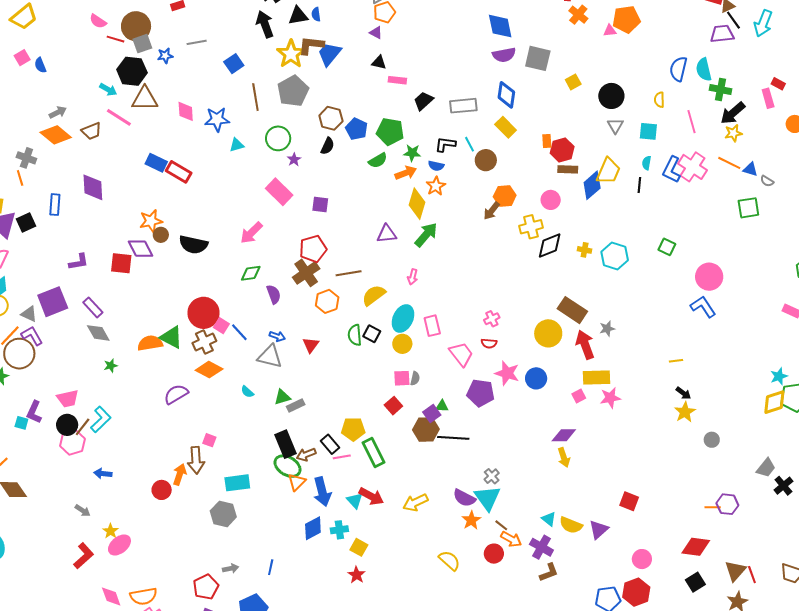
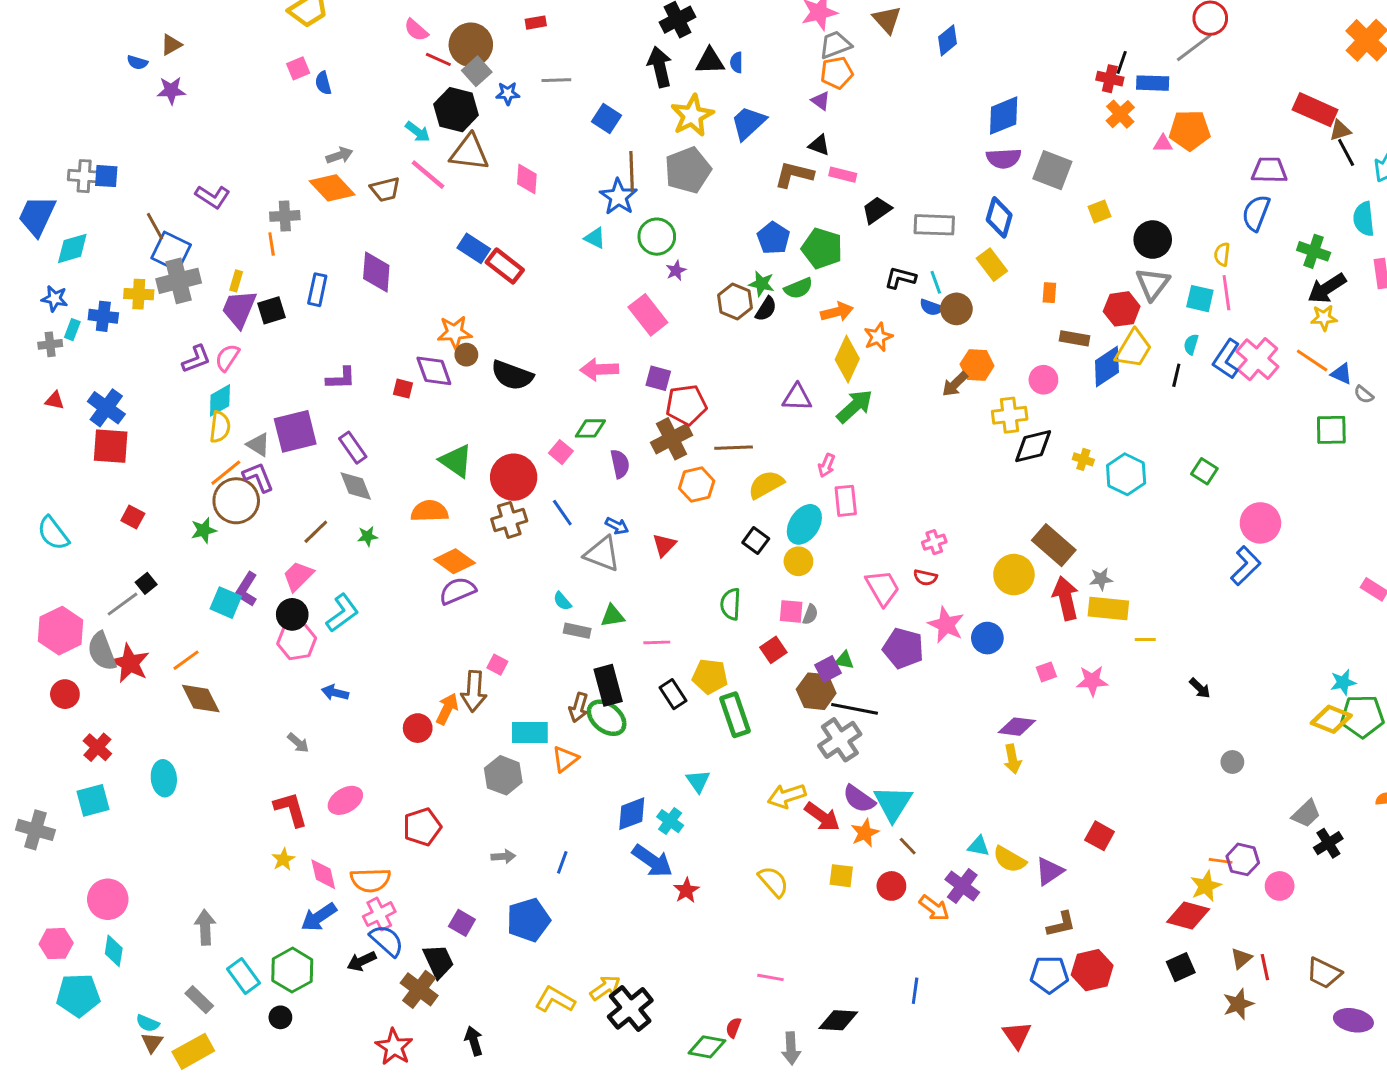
blue diamond: (500, 26) -> (1004, 116), turned 72
purple trapezoid: (722, 34) -> (1269, 170), moved
gray square: (142, 44) -> (477, 71), turned -30
brown L-shape: (311, 45) -> (794, 175), moved
blue square: (234, 64) -> (607, 119), turned -30
cyan semicircle: (704, 70) -> (1364, 219), moved
brown hexagon: (331, 118) -> (735, 302), moved
blue star: (217, 119) -> (618, 197), moved, turned 30
pink line: (691, 122) -> (1226, 293), moved
gray triangle: (615, 126) -> (1153, 284), size x1.4
cyan triangle: (237, 145) -> (595, 238), turned 35
black semicircle: (328, 146) -> (766, 309), moved
red hexagon: (562, 150) -> (1122, 309), moved
green star: (412, 153) -> (762, 284), moved
gray cross: (26, 158) -> (285, 216), turned -30
blue semicircle: (436, 166) -> (931, 307), moved
purple square: (320, 204) -> (658, 378), moved
pink arrow: (251, 233) -> (599, 369), turned 35
red square: (121, 263) -> (403, 389), size x0.6
blue L-shape: (703, 307) -> (1246, 566), turned 72
pink square: (221, 326) -> (561, 452), moved
pink rectangle: (432, 326) -> (846, 501), moved
green semicircle: (355, 335) -> (731, 604), moved
green triangle: (171, 337) -> (456, 461), moved
yellow line: (676, 361) -> (1145, 640), moved
orange diamond: (209, 370) -> (455, 561), moved
yellow rectangle: (596, 377) -> (1108, 609), moved
pink trapezoid: (68, 399) -> (298, 576), turned 140
yellow diamond: (774, 402) -> (1331, 719), turned 32
gray rectangle: (296, 405) -> (577, 631), moved, turned 30
yellow star: (685, 412) -> (1206, 886), moved
cyan square: (21, 423) -> (226, 603), size x1.5
brown line: (83, 427) -> (316, 532), moved
brown arrow: (306, 455) -> (579, 707), moved, turned -60
pink line: (342, 457) -> (657, 642), moved
gray cross: (492, 476) -> (840, 740), moved, size x1.8
orange triangle: (297, 482) -> (565, 759), moved
blue arrow: (322, 492) -> (652, 861), moved, turned -48
red arrow: (371, 496) -> (822, 817), moved
cyan triangle: (549, 519) -> (979, 846), turned -35
cyan cross: (339, 530) -> (670, 821), turned 36
yellow star: (111, 531) -> (283, 859), moved
orange arrow: (511, 539) -> (934, 908), moved
yellow square: (359, 547) -> (841, 876), moved, turned -30
red L-shape: (84, 556) -> (291, 809), turned -72
pink circle: (642, 559) -> (1280, 886), moved
yellow semicircle: (449, 560) -> (773, 882), moved
brown triangle: (735, 571) -> (1241, 958), size x0.7
brown L-shape: (549, 572) -> (1061, 924), moved
red pentagon: (206, 587) -> (422, 827), moved

